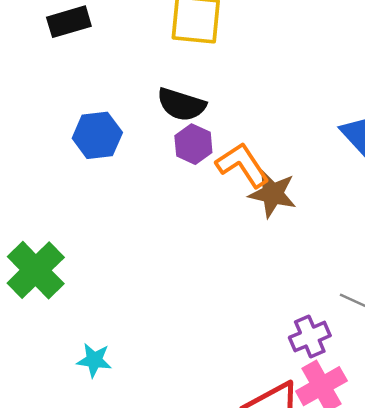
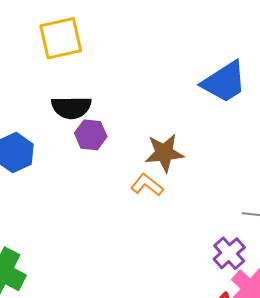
orange L-shape: (242, 165) -> (147, 185), moved, size x0.7

